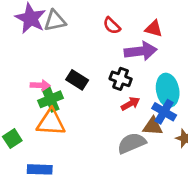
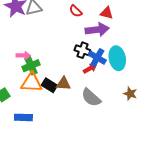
black rectangle: (77, 80) -> (49, 85), moved
blue cross: (164, 112) -> (97, 58), moved
brown triangle: (153, 126) -> (63, 84), moved
gray semicircle: (132, 143) -> (91, 97), turned -115

